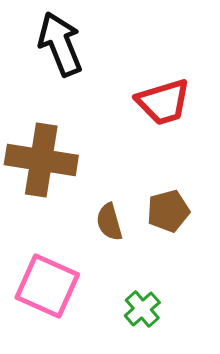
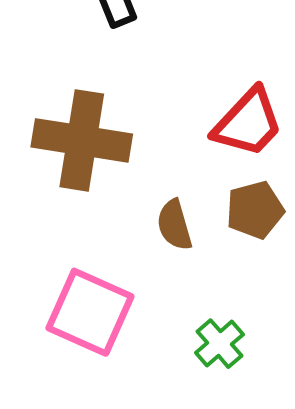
red trapezoid: (163, 102) -> (248, 123), moved, turned -30

